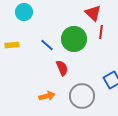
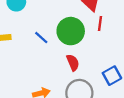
red semicircle: (62, 68) -> (73, 63), moved

